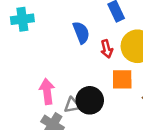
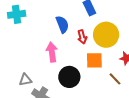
pink arrow: (47, 91) -> (52, 52), moved
gray triangle: (72, 105) -> (25, 80), moved

